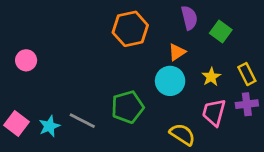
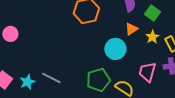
orange triangle: (177, 52) -> (131, 29), moved
yellow star: (211, 77) -> (152, 37), moved
green pentagon: (128, 107) -> (98, 80), moved

